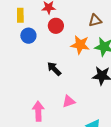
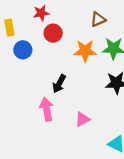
black arrow: (54, 69) -> (59, 84), turned -98
pink arrow: (38, 111) -> (47, 109), moved

